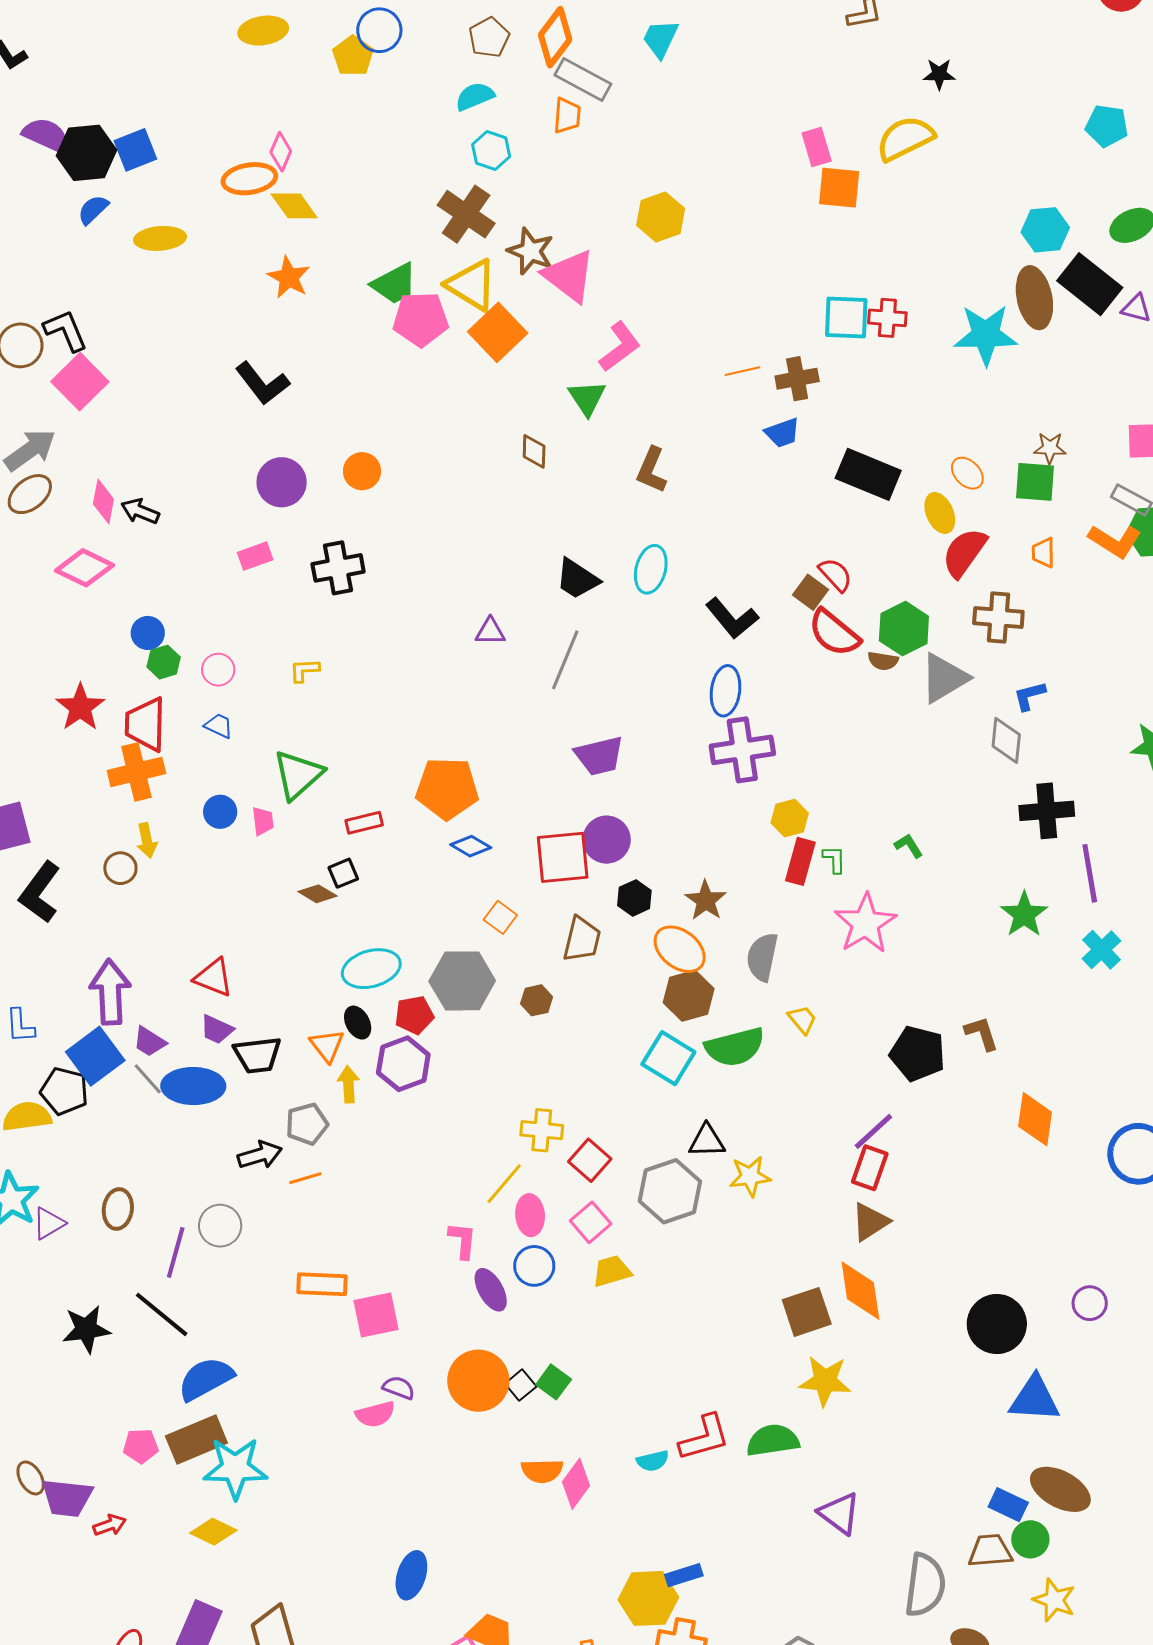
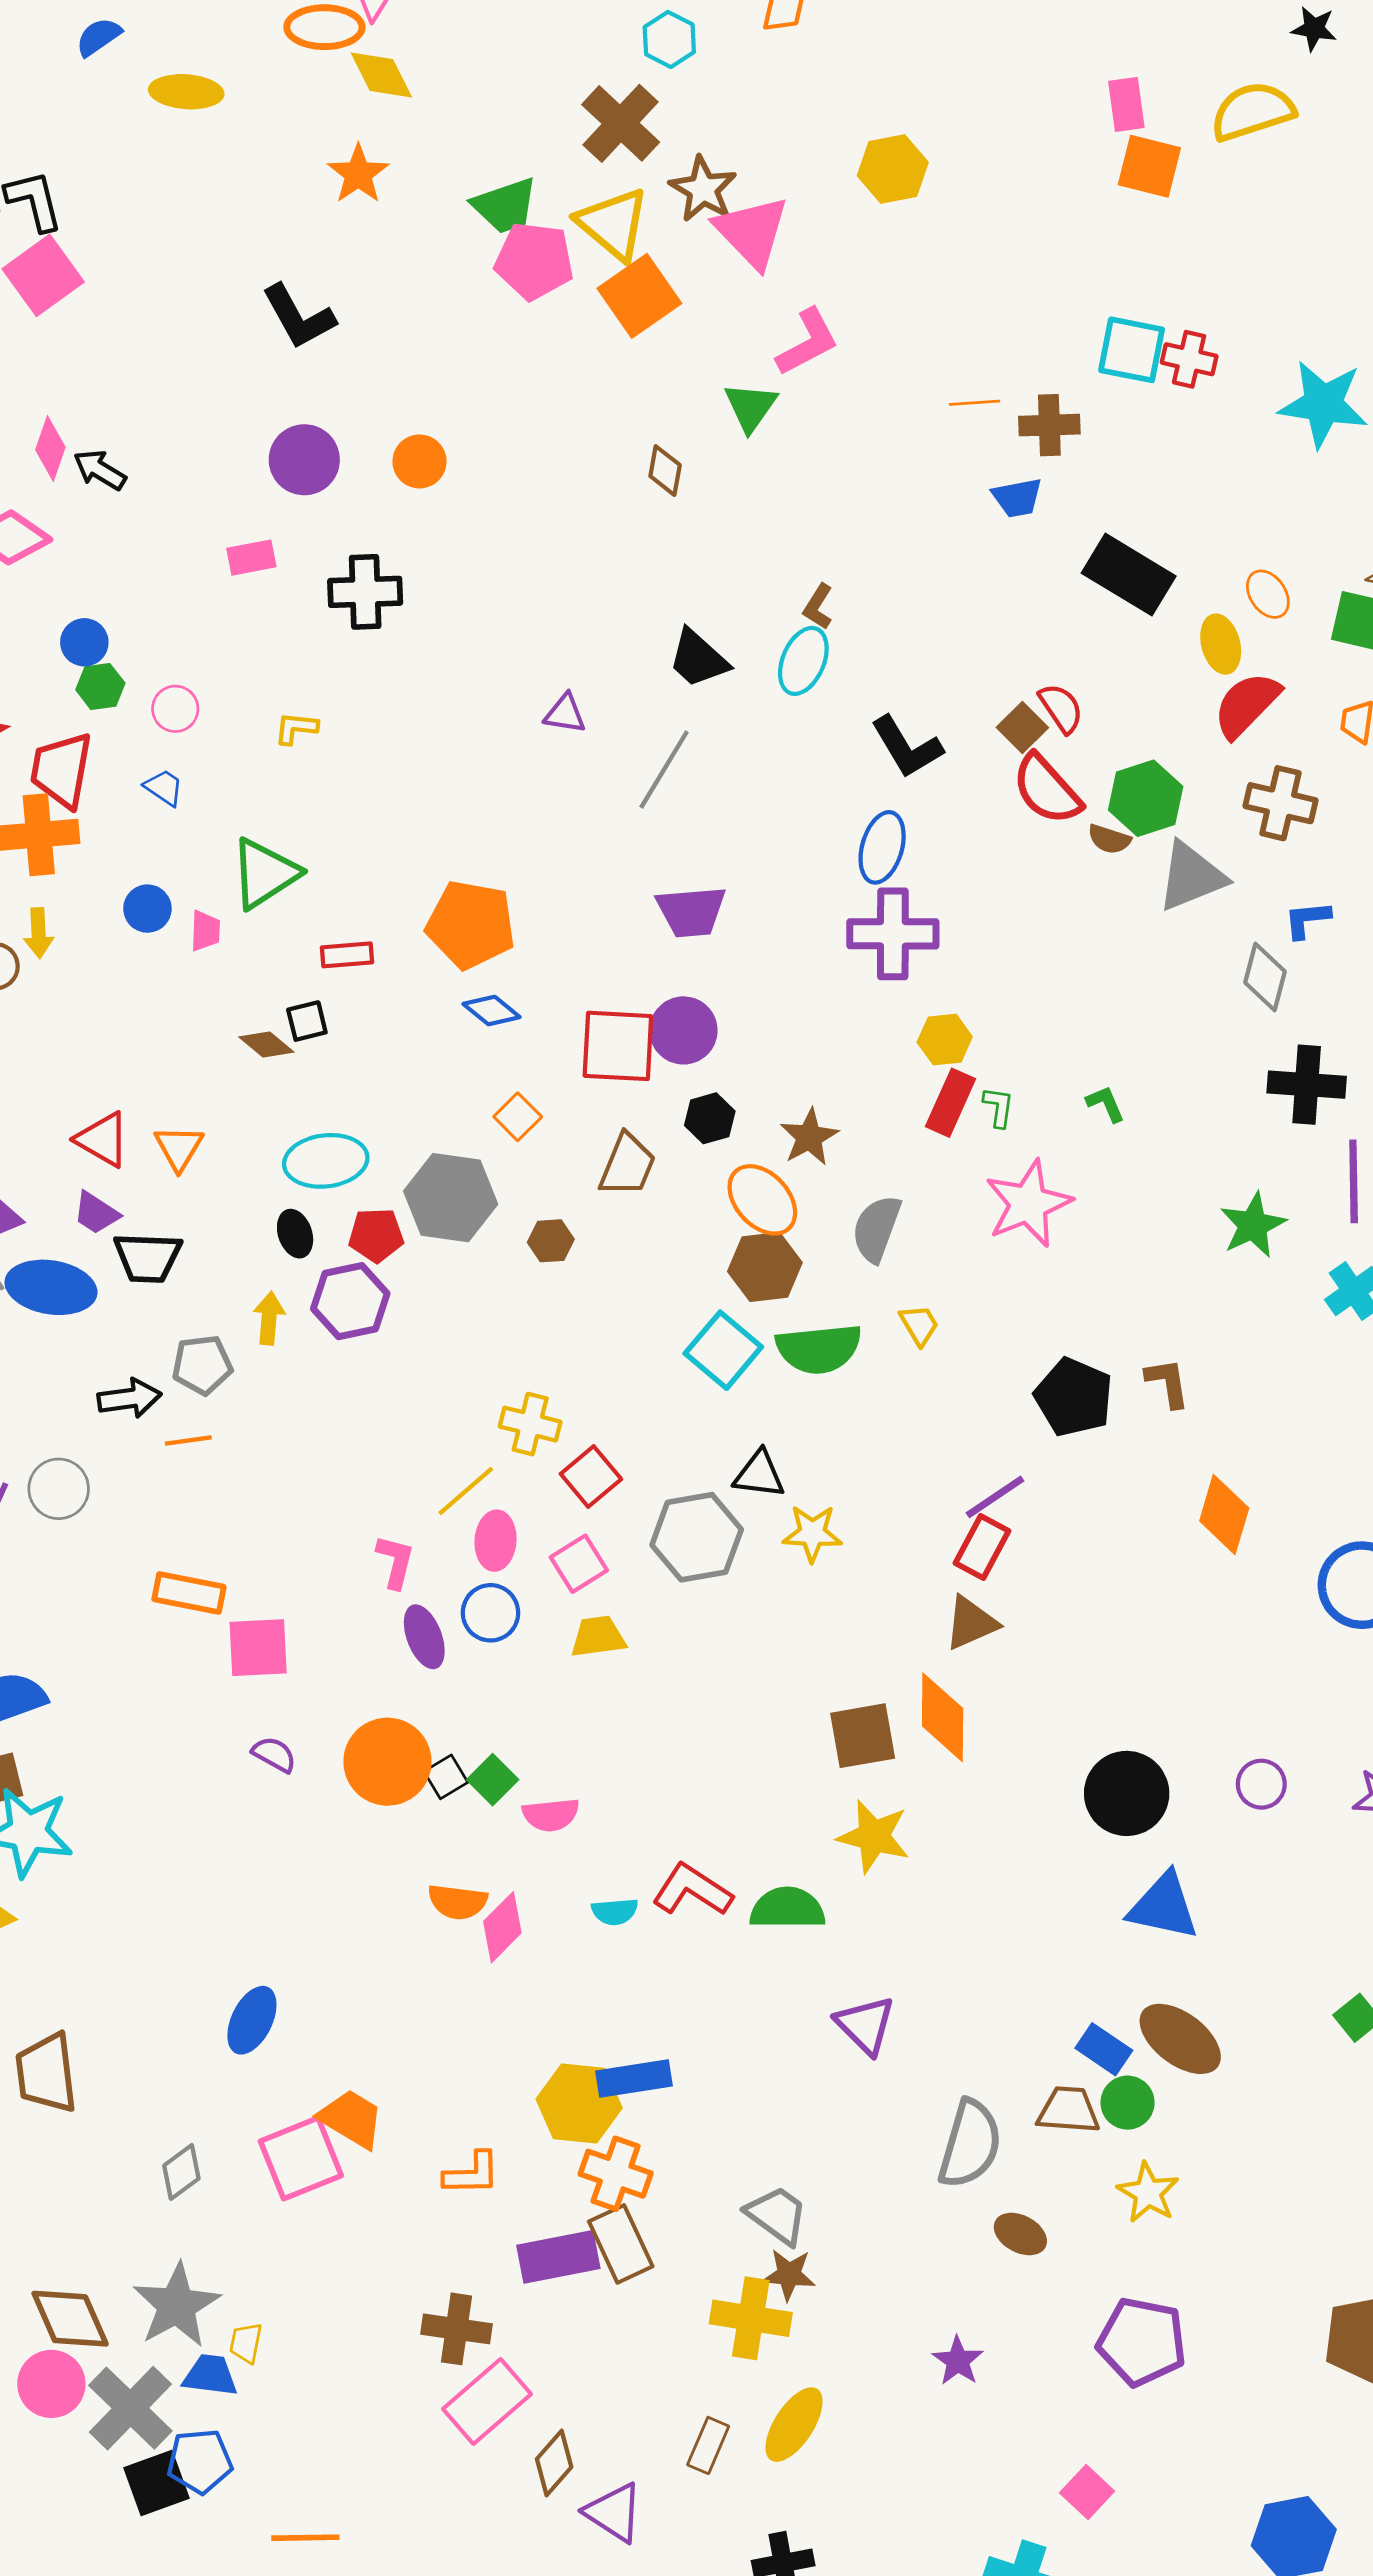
brown L-shape: (652, 470) -> (818, 607), moved, size x0.7
orange triangle: (327, 1046) -> (179, 1148), moved
pink semicircle: (375, 1414) -> (551, 1815), moved
red L-shape: (704, 1438) -> (692, 1890), turned -140
blue rectangle: (684, 1575) -> (634, 2078), size x1.4

